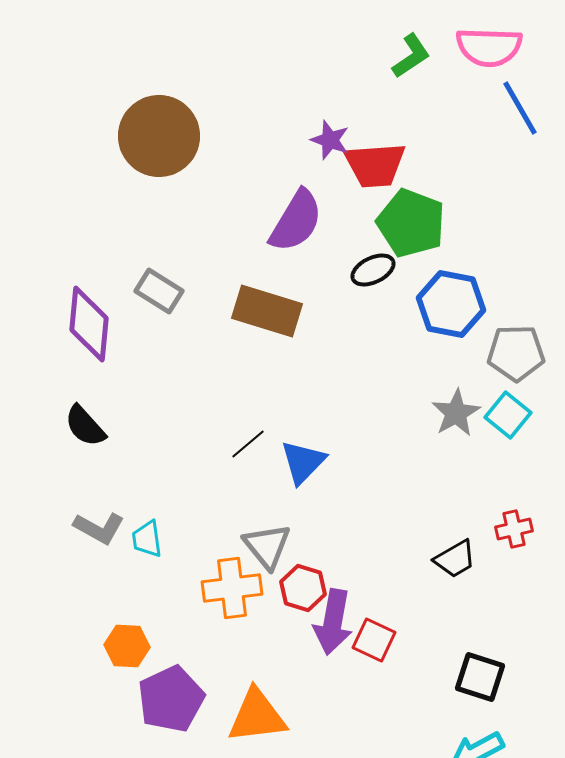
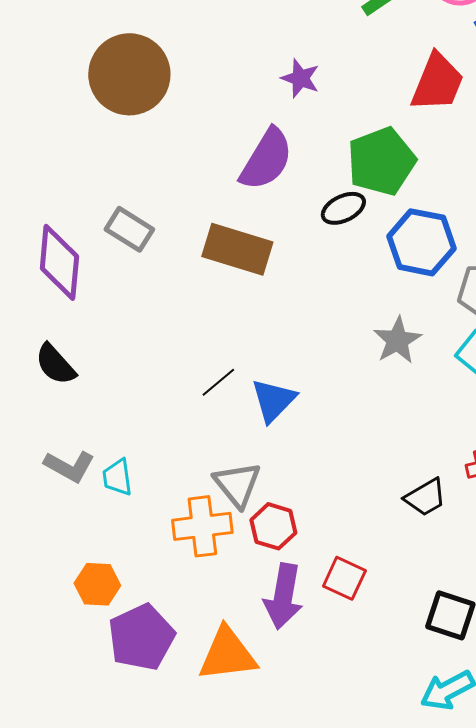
red trapezoid: (375, 165) -> (437, 82), moved, turned -64
green pentagon: (411, 223) -> (381, 161), turned 30
gray star: (456, 413) -> (397, 340), moved
purple arrow: (333, 622) -> (283, 596), moved

